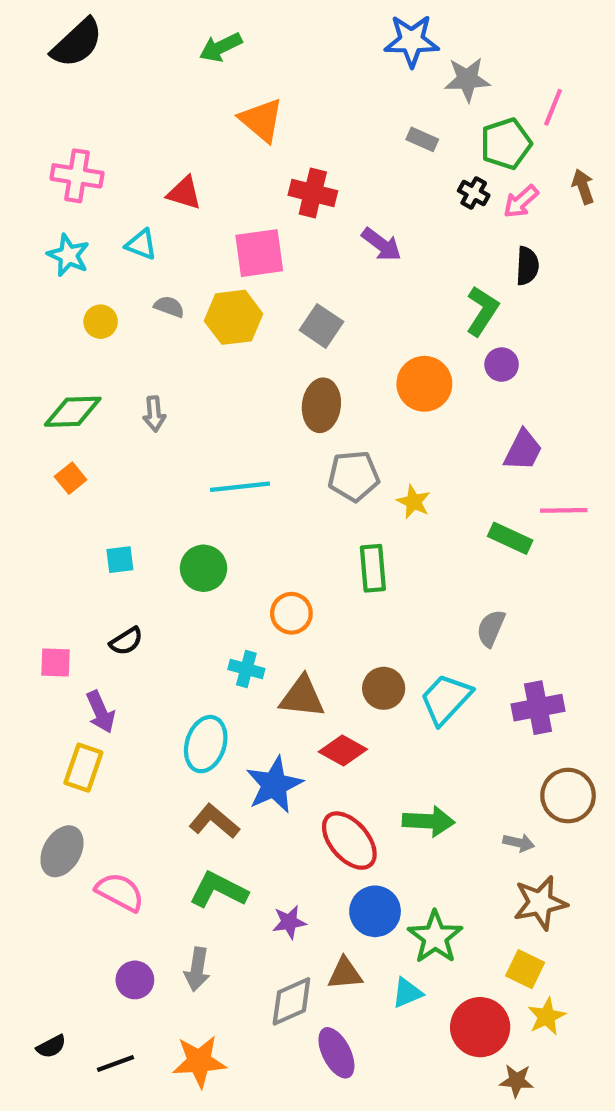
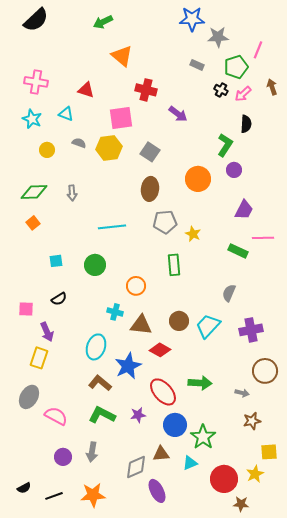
brown star: (540, 903) -> (252, 421), size x0.7
purple star: (289, 922) -> (138, 415), moved
yellow square: (525, 969) -> (269, 452), moved, turned -30

